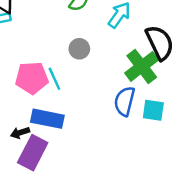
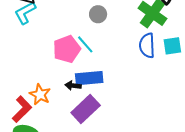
black arrow: (20, 133) -> (73, 86), moved, turned 42
purple rectangle: (33, 153) -> (86, 109), turned 36

